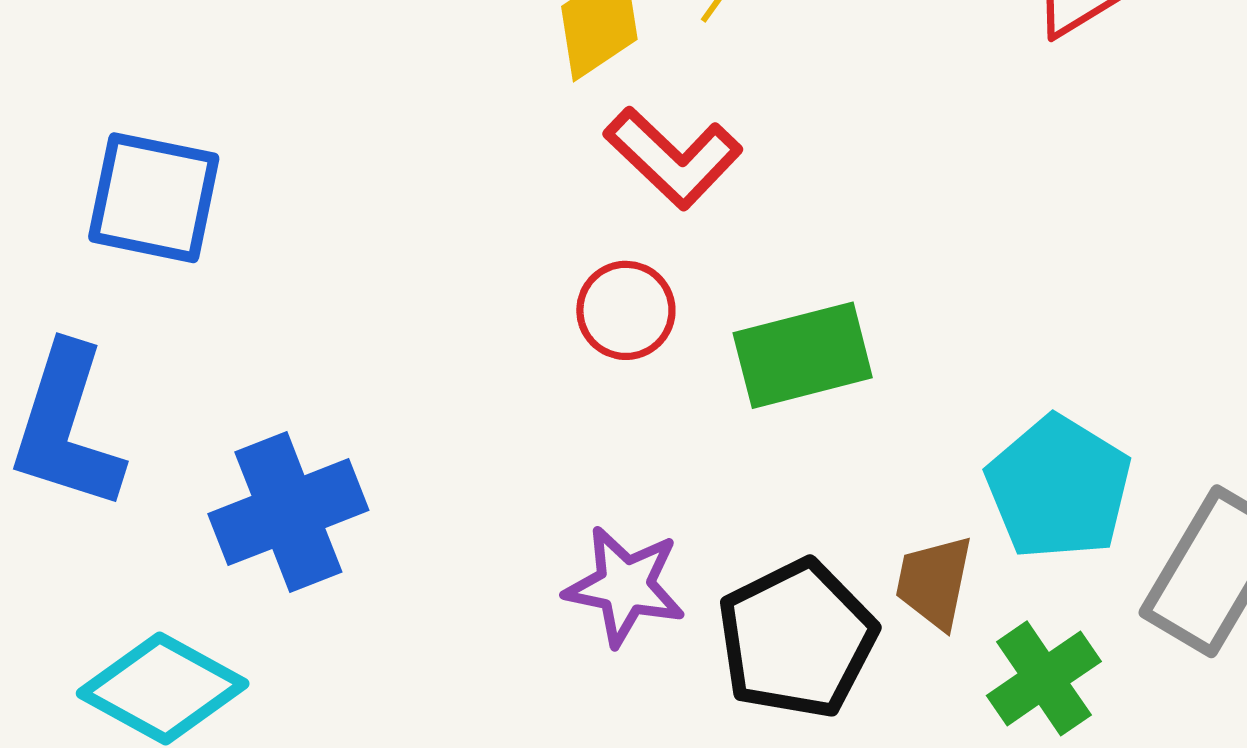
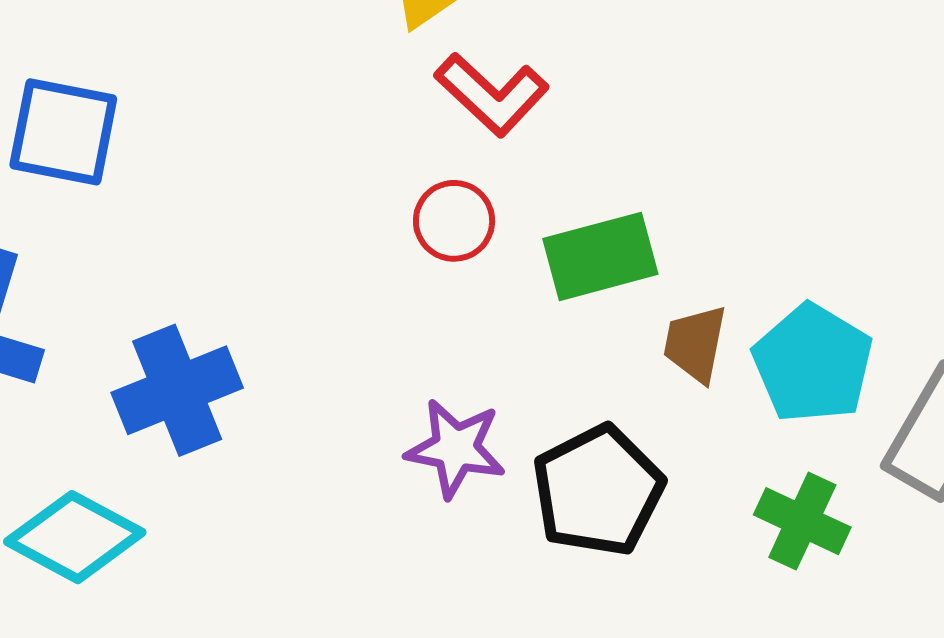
brown trapezoid: (934, 582) -> (695, 344), moved
green cross: (1044, 678) -> (802, 521), turned -30

